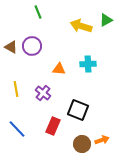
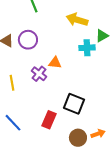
green triangle: (106, 20) -> (102, 36), moved
cyan cross: (88, 64) -> (87, 48), moved
purple cross: (43, 93) -> (39, 74), moved

